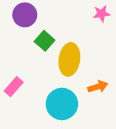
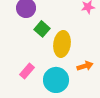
pink rectangle: (14, 87) -> (27, 71), moved

